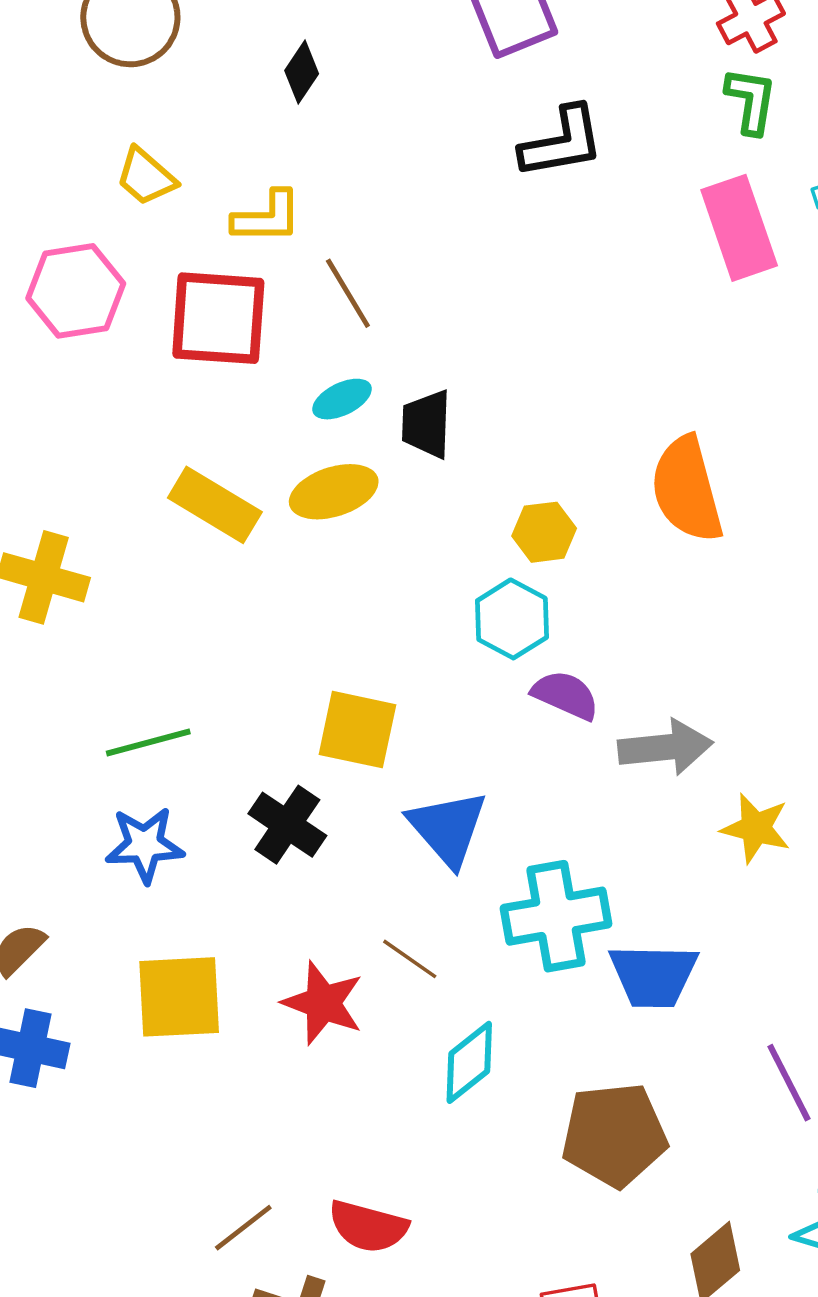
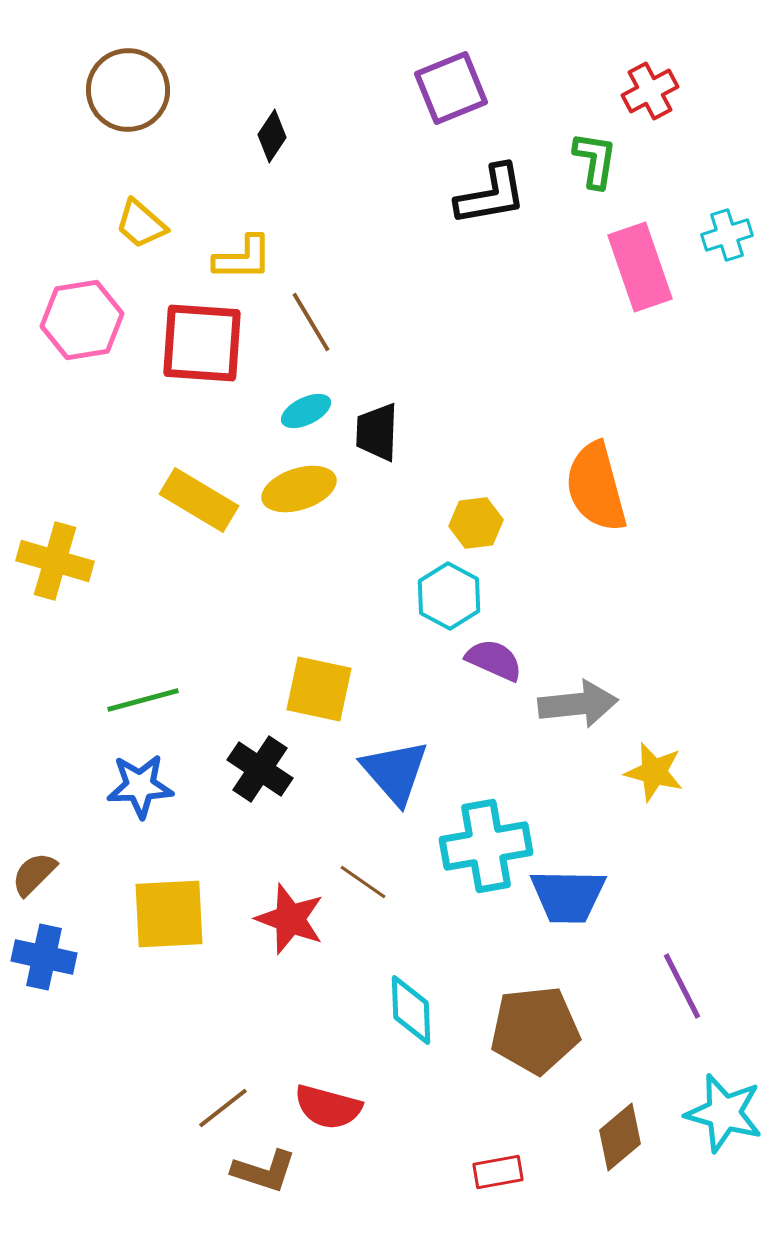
green L-shape: (751, 101) -> (595, 160), moved
cyan diamond: (469, 1062) -> (411, 1010), moved, turned -54

